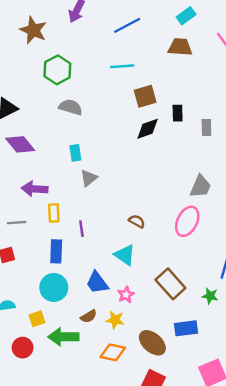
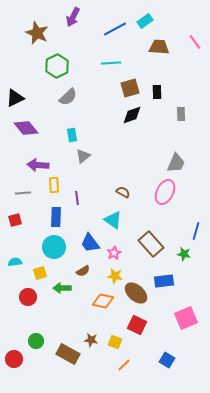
cyan rectangle: (186, 16) -> (145, 21), moved
gray semicircle: (71, 107) -> (68, 97), turned 120
black rectangle: (178, 113) -> (157, 92), moved
yellow star: (115, 320) -> (115, 276), moved
green arrow: (63, 337) -> (62, 288), size x0.7

